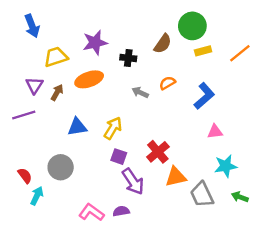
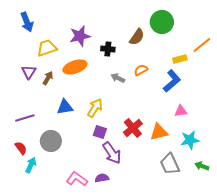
yellow rectangle: (203, 51) -> (180, 59), moved
purple line: (24, 115) -> (25, 118), moved
orange triangle: (176, 177) -> (159, 132), moved

